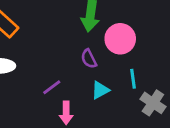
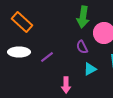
purple line: (52, 87) -> (47, 57), moved

